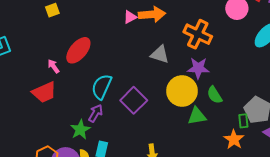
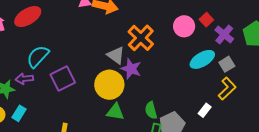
gray triangle: (160, 54) -> (116, 55), moved
green semicircle: (215, 95) -> (151, 110), moved
purple arrow: (96, 113) -> (24, 79), turned -144

